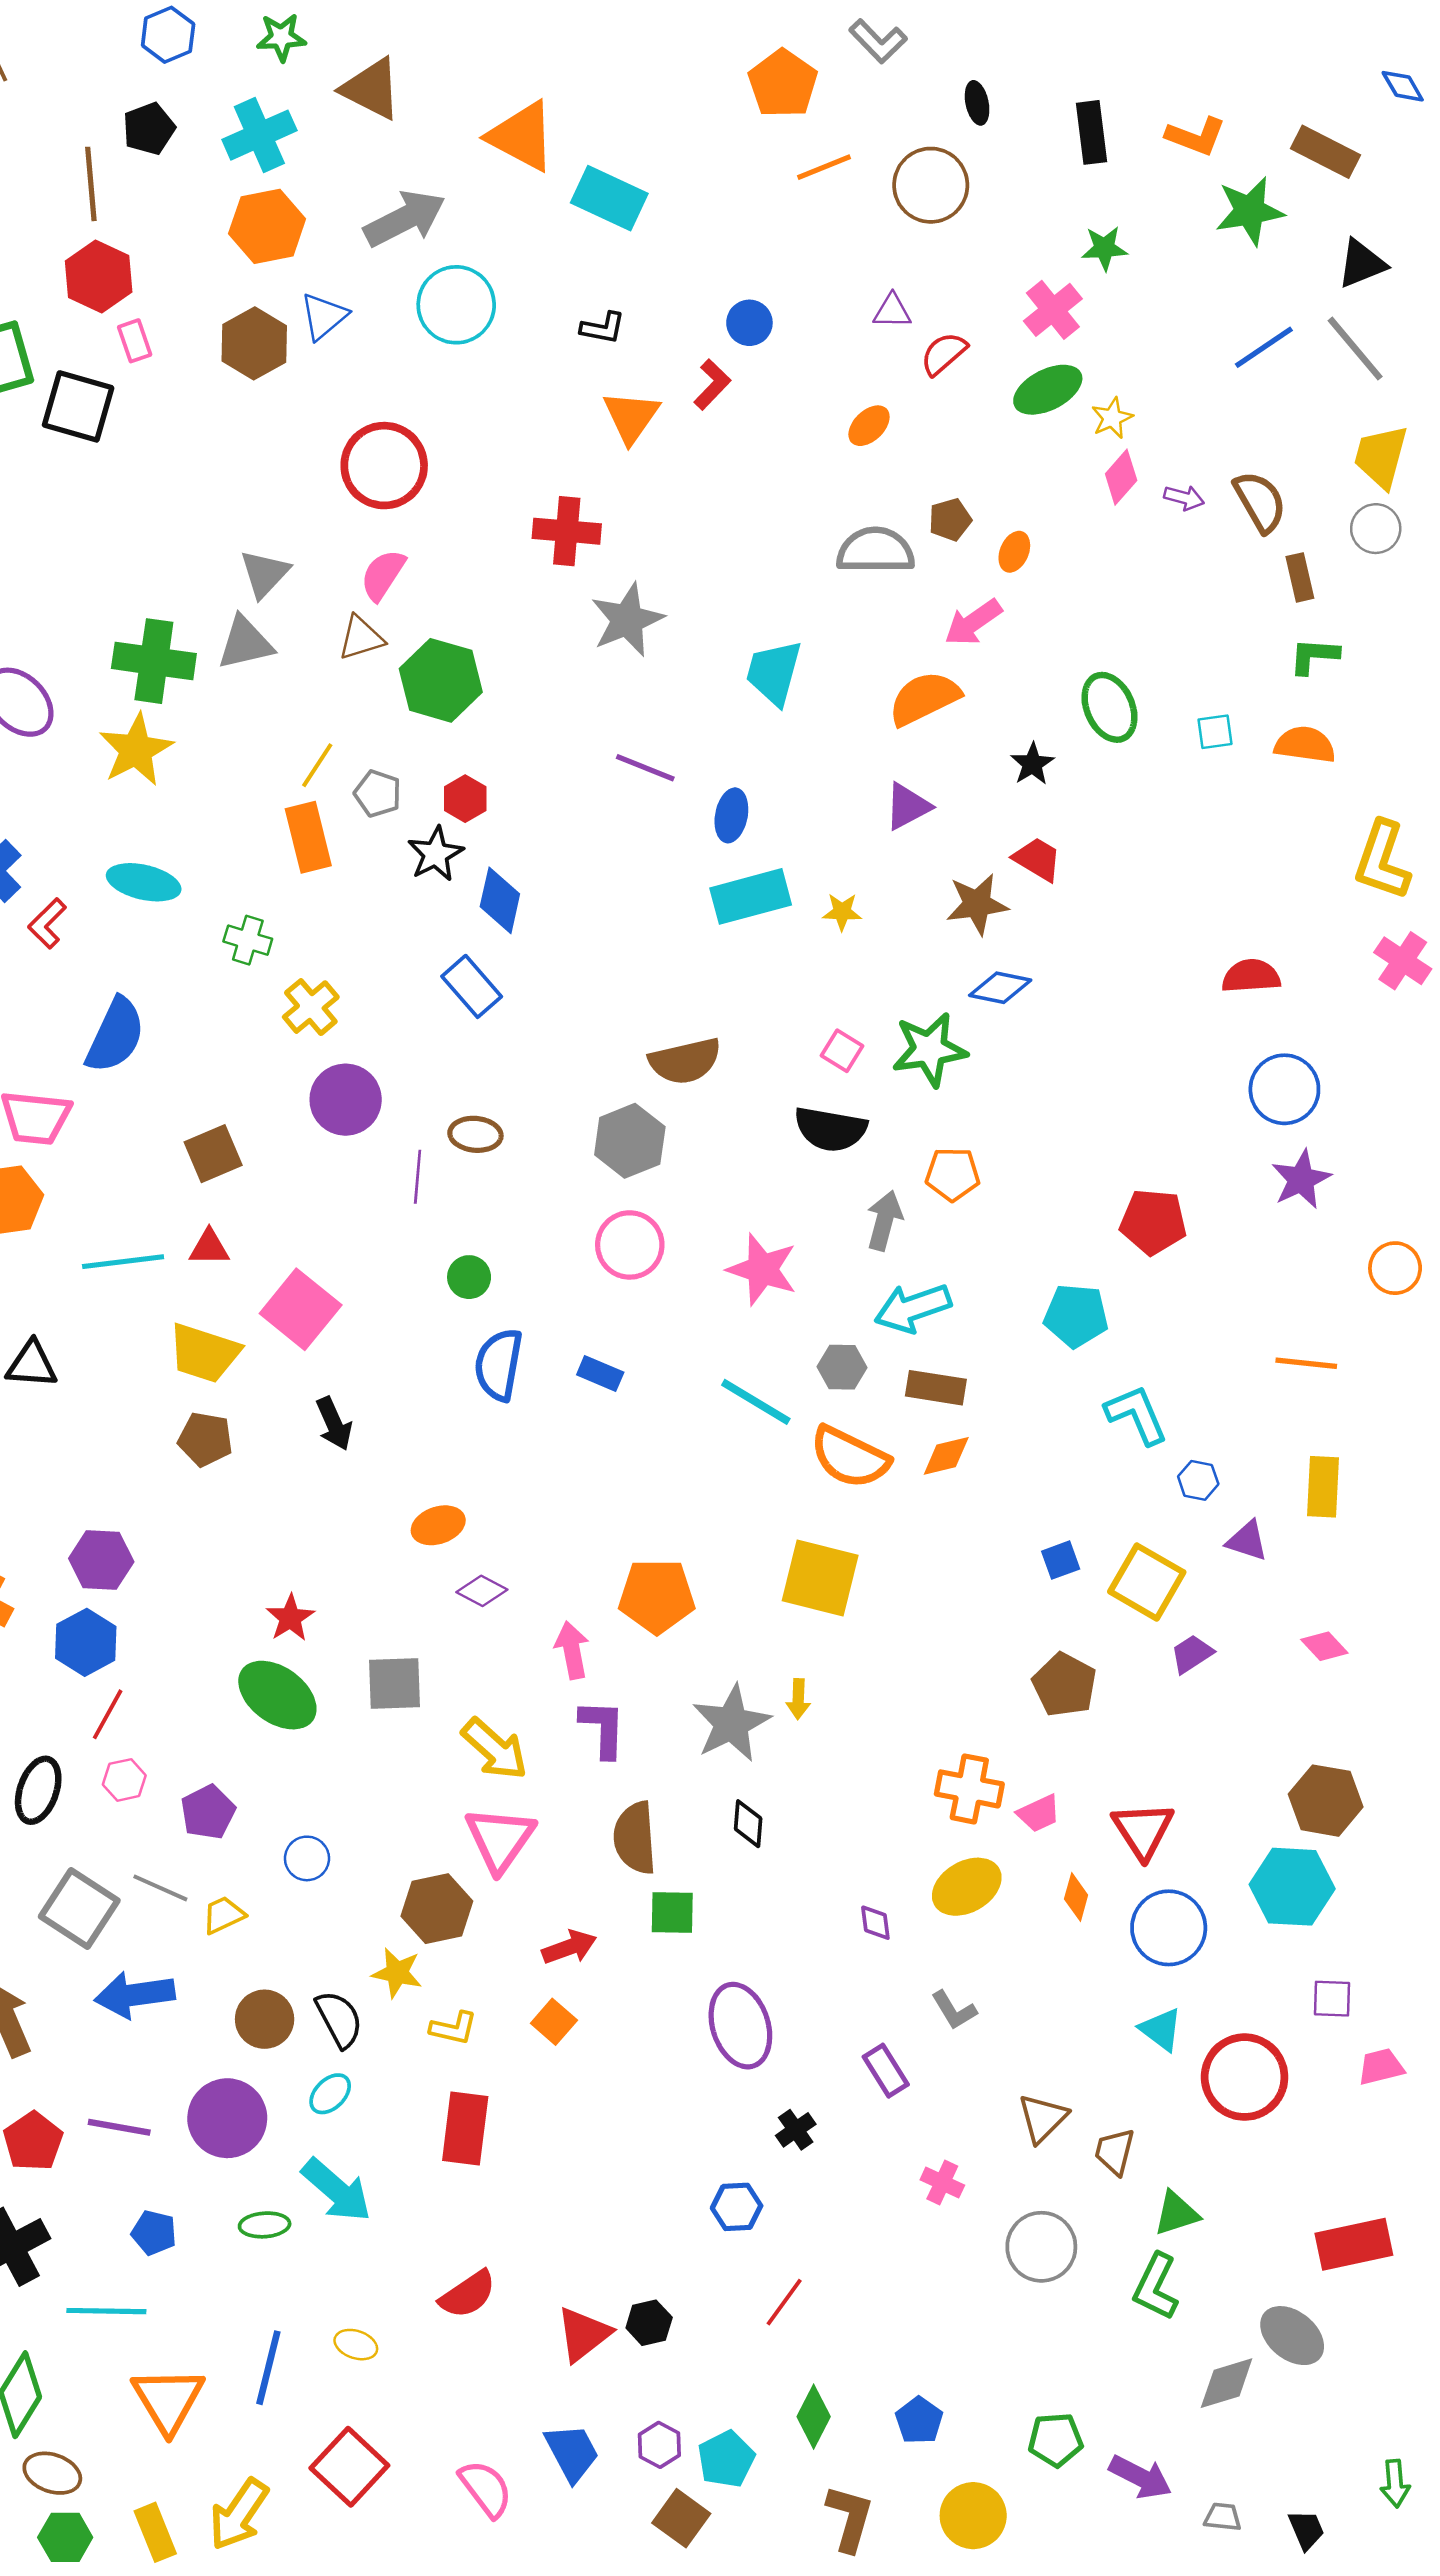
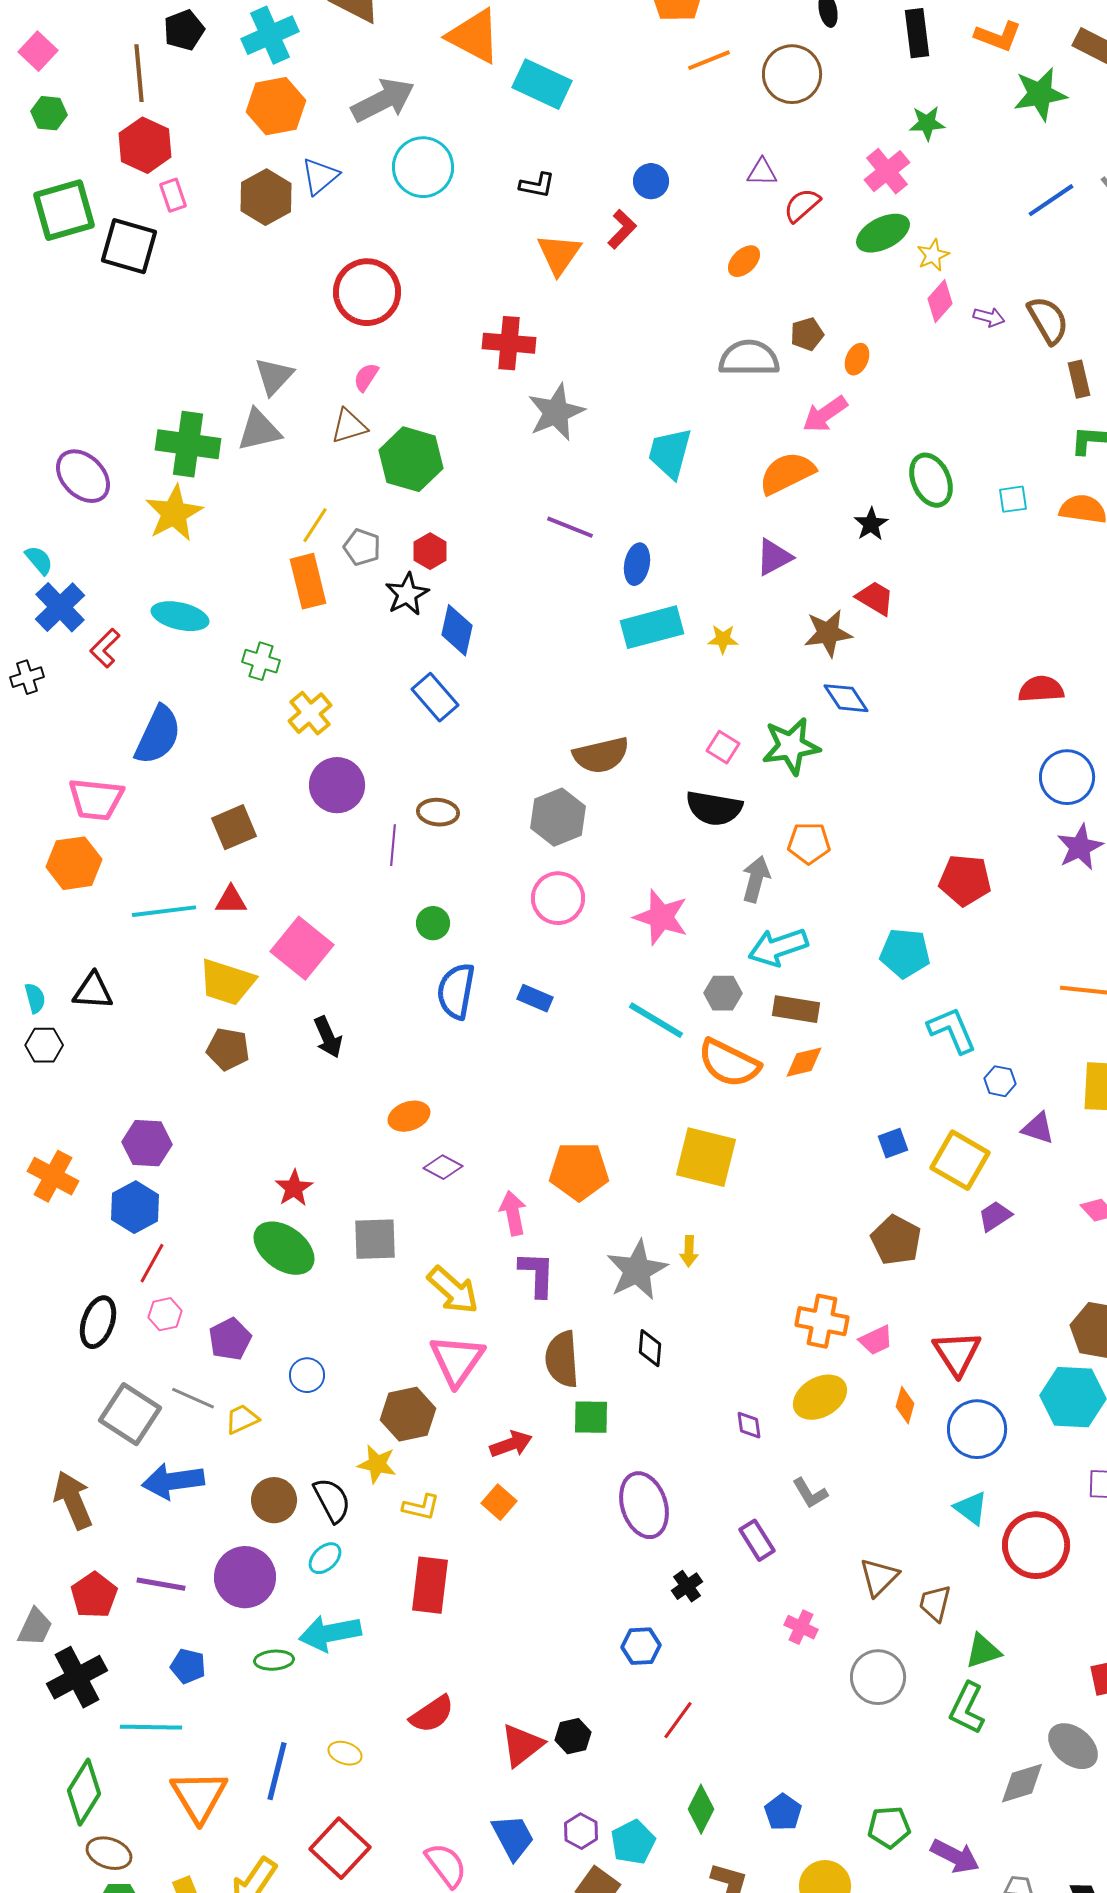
pink semicircle: (383, 575) -> (366, 377), size x0.7
blue diamond: (1000, 988) -> (846, 698), turned 45
cyan arrow: (337, 2190) -> (330, 1633), turned 128

